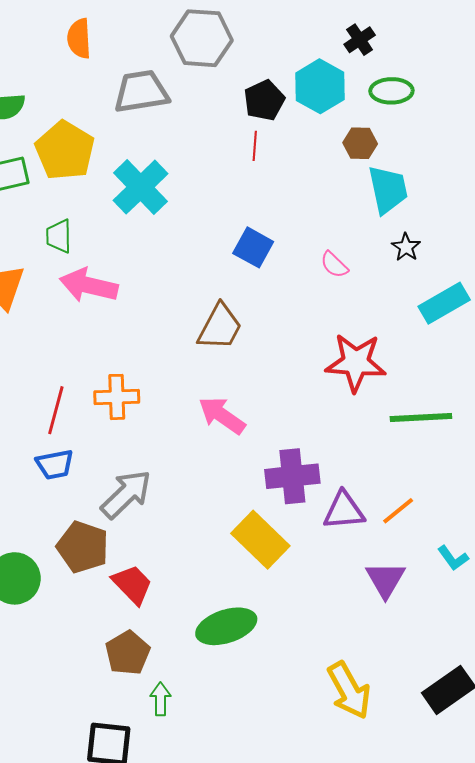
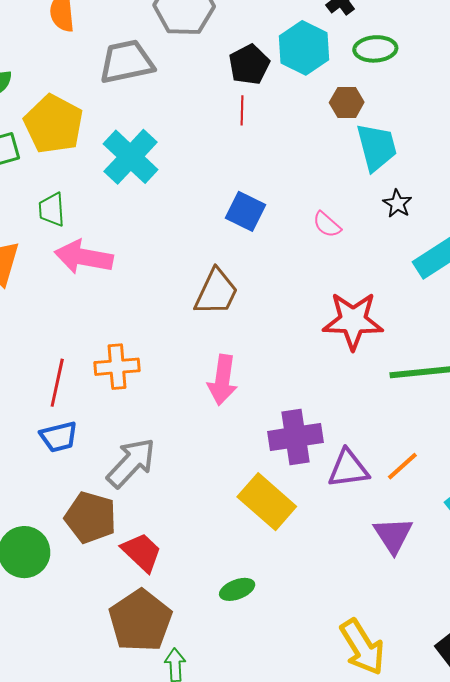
pink arrow: (222, 415) -> (222, 380), turned -114
green ellipse: (226, 626) -> (237, 589), size x0.6
brown pentagon: (128, 653) -> (140, 621), size x1.4

